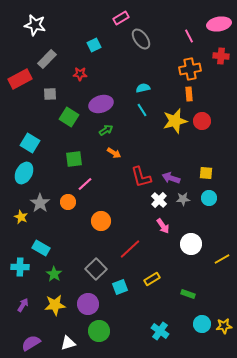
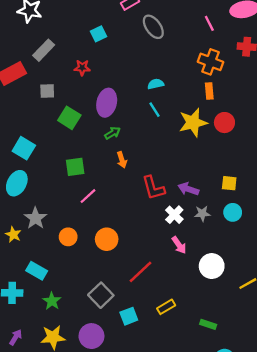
orange cross: (190, 69) -> (210, 62), turned 30
purple ellipse: (101, 104) -> (107, 103), turned -60
orange arrow: (114, 153) -> (122, 160), turned 40
orange circle: (68, 202) -> (68, 237), moved

